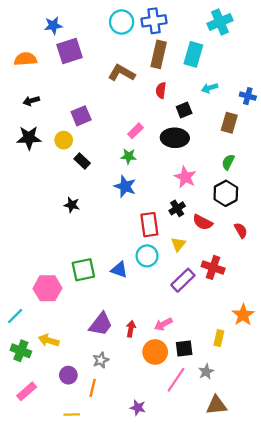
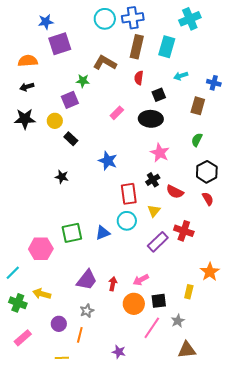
orange semicircle: (25, 59) -> (28, 61), moved
green star: (129, 156) -> (83, 81), moved
black hexagon: (226, 193) -> (207, 172), moved
blue triangle: (119, 270) -> (103, 233), turned -42

